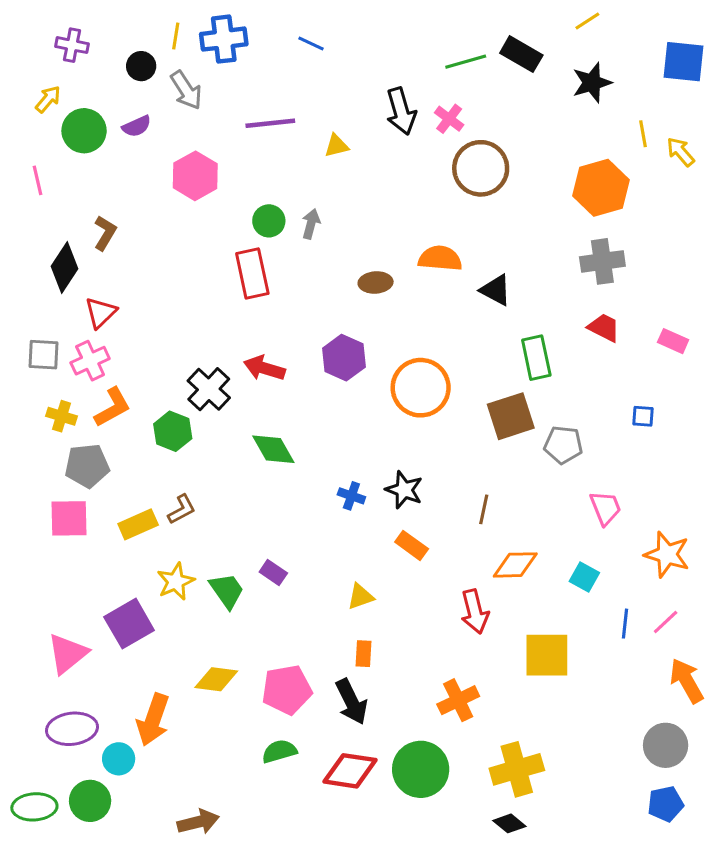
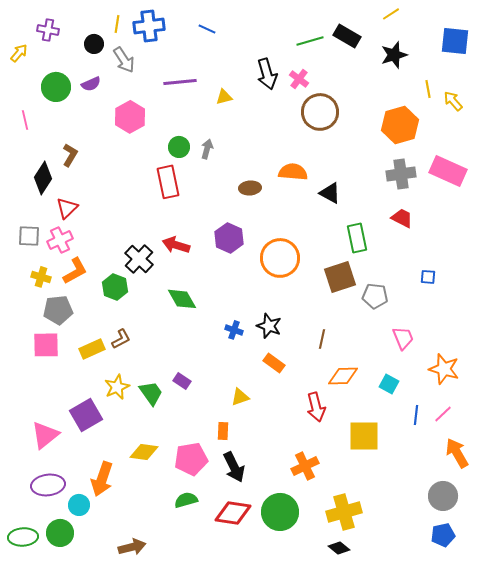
yellow arrow: (48, 99) -> (19, 53), moved
pink rectangle: (673, 341) -> (448, 171), moved, size x1.8
orange rectangle: (364, 654) -> (223, 431), moved

